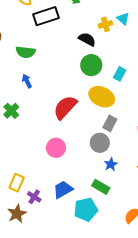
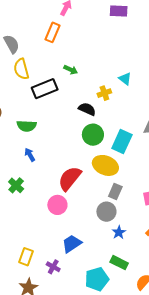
cyan triangle: (123, 19) -> (125, 79), moved
cyan rectangle: (120, 74) -> (122, 141), size x1.6
pink circle: (56, 148) -> (57, 205), moved
green rectangle: (101, 187) -> (119, 263), moved
blue trapezoid: (63, 190) -> (72, 244), moved
purple cross: (34, 197) -> (53, 267), moved

